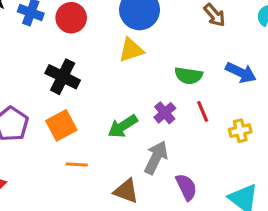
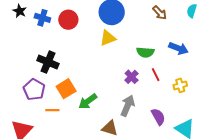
black cross: (63, 77) -> (48, 62), moved
green arrow: (123, 126) -> (88, 101), moved
orange line: (77, 165) -> (52, 110), moved
purple semicircle: (186, 187) -> (158, 117), moved

